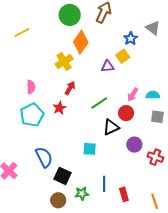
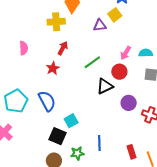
yellow cross: (64, 61) -> (56, 22), turned 30
cyan pentagon: (32, 115) -> (16, 101), moved
cyan square: (90, 149) -> (71, 121), moved, turned -32
blue semicircle: (44, 157) -> (47, 101), moved
red rectangle: (124, 194) -> (131, 152), moved

